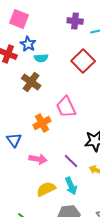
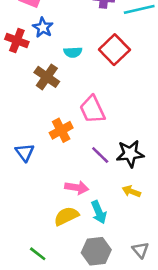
cyan semicircle: (41, 58) -> (73, 52), moved
pink arrow: (38, 159) -> (77, 188), moved
purple line: (71, 161) -> (100, 155), moved

